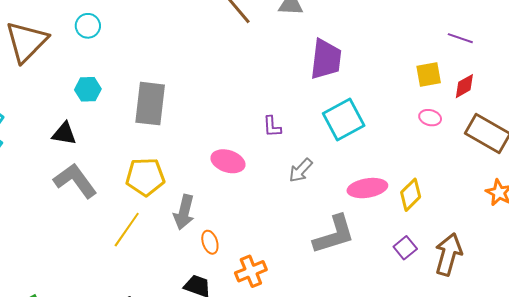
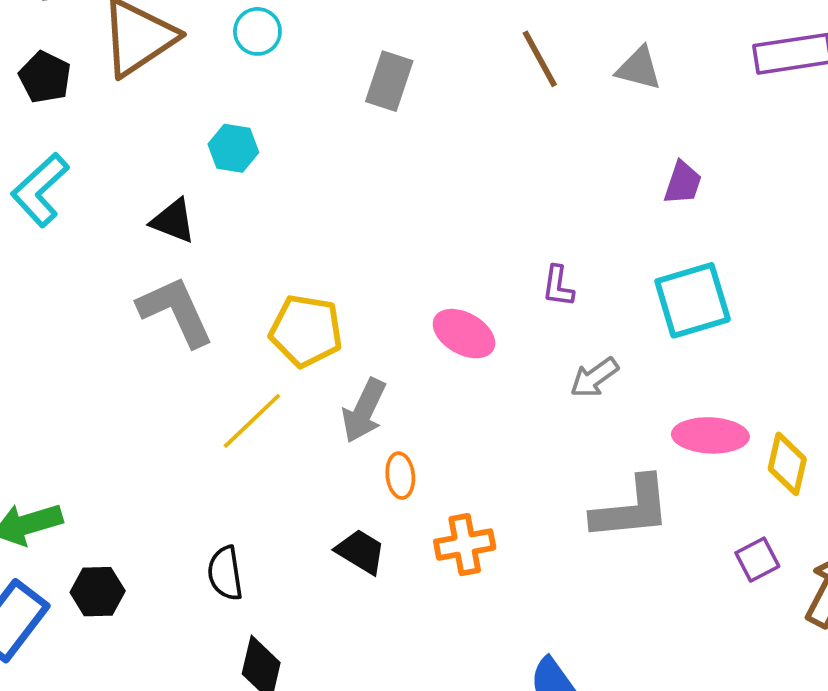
purple trapezoid: (326, 59) -> (683, 183), size x0.6
gray rectangle: (150, 104) -> (389, 81), moved, size x0.7
yellow diamond: (411, 195) -> (787, 464), turned -44

